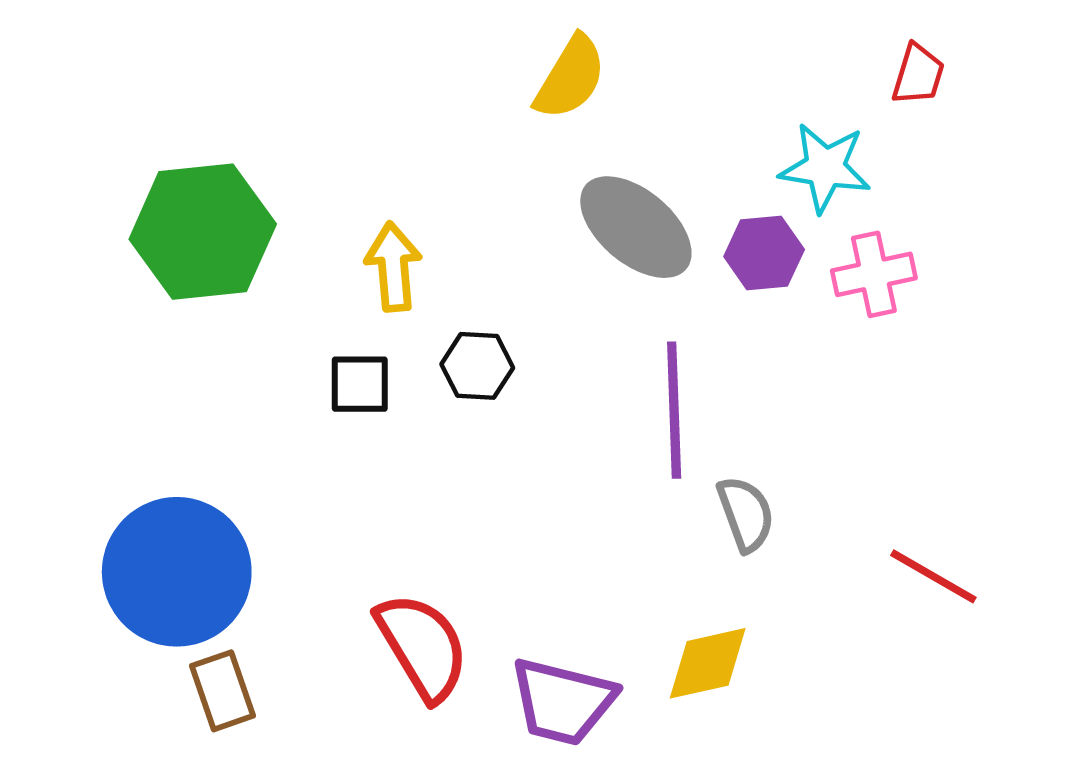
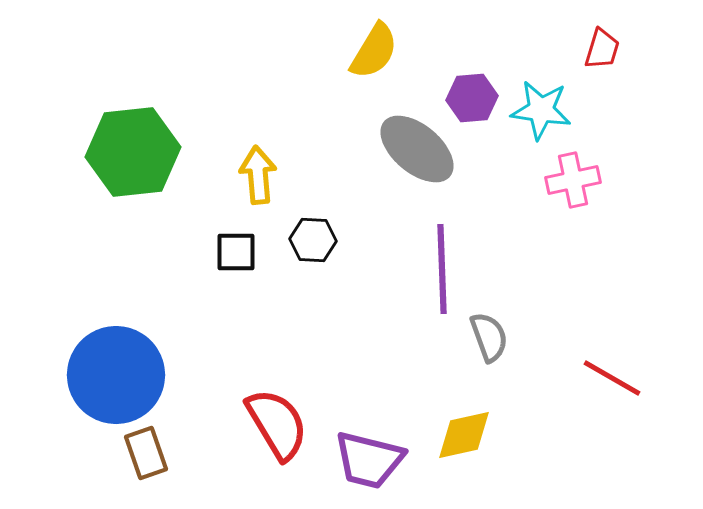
purple hexagon: (764, 253) -> (472, 98), moved

